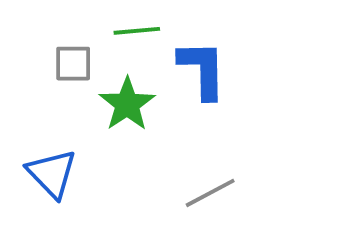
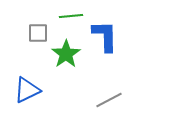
blue triangle: (52, 174) -> (27, 90), turned 48

